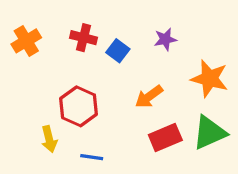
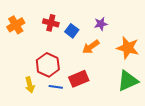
orange arrow: (149, 97) -> (91, 47), moved
red rectangle: (165, 137) -> (79, 79), moved
blue line: (92, 157) -> (56, 87), moved

